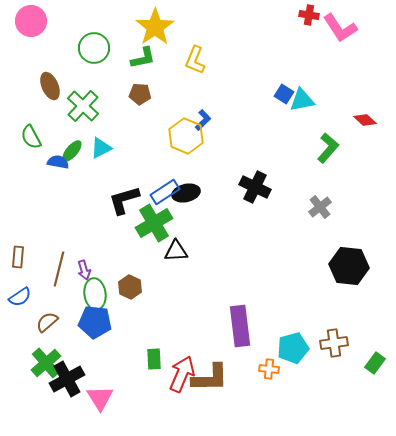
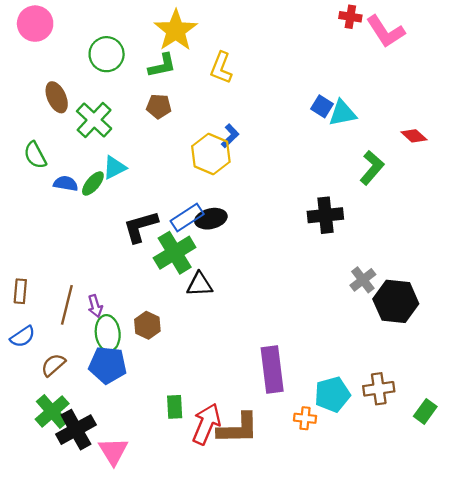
green ellipse: (72, 151) -> (93, 183), moved
black cross: (255, 187) -> (325, 215), moved, turned -32
gray cross: (320, 207) -> (363, 280), moved

